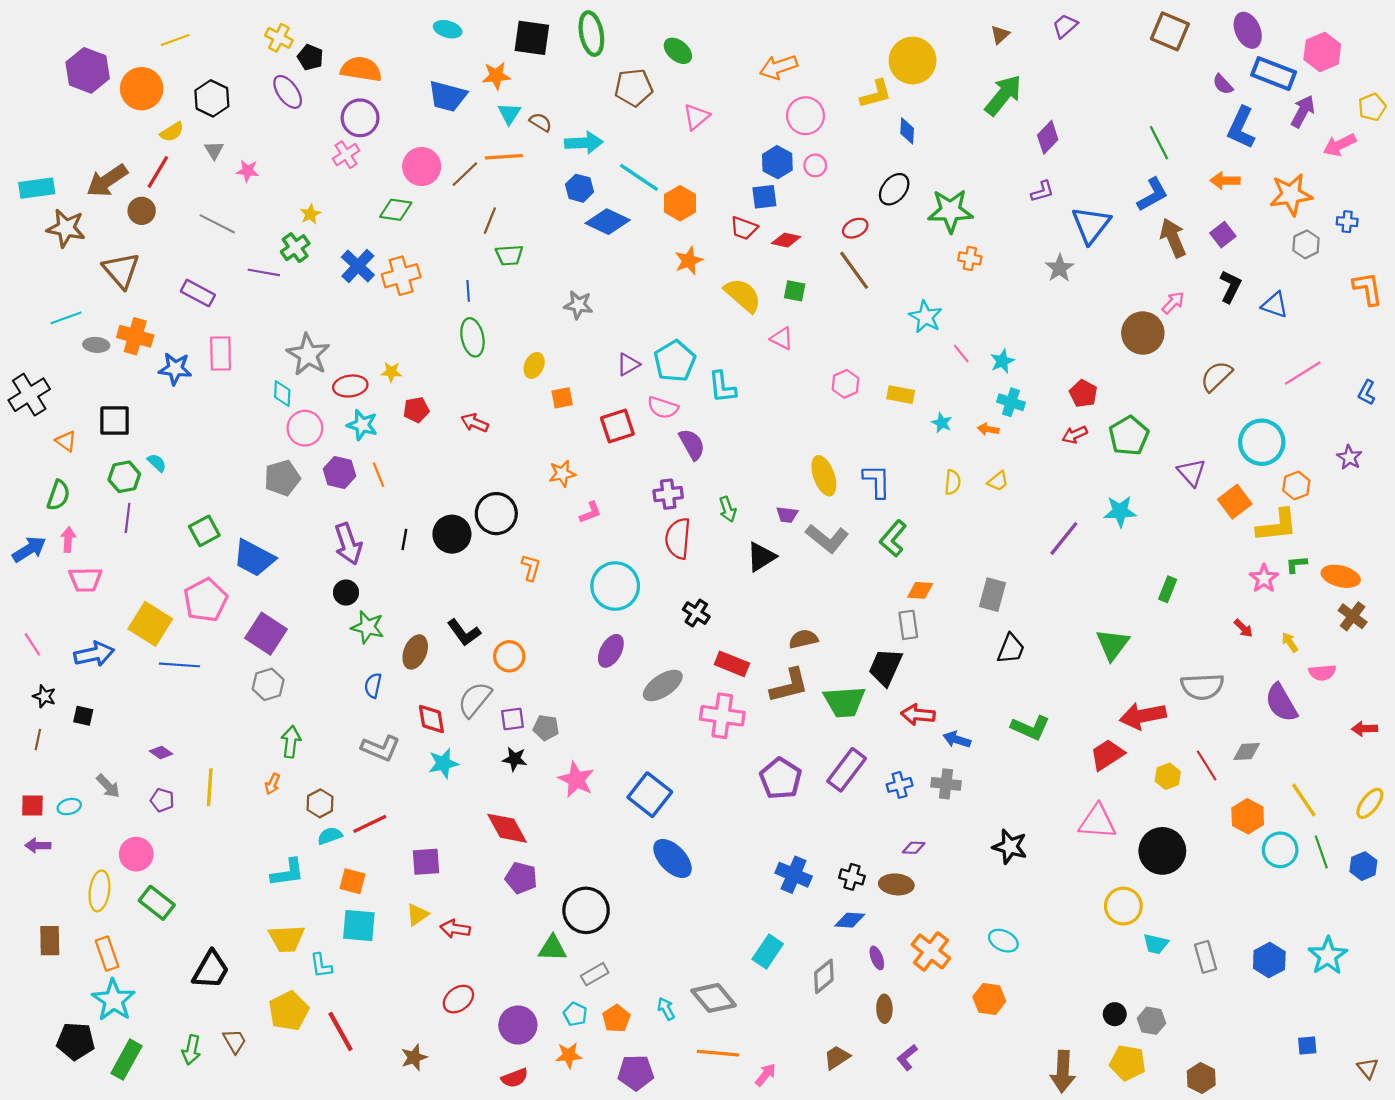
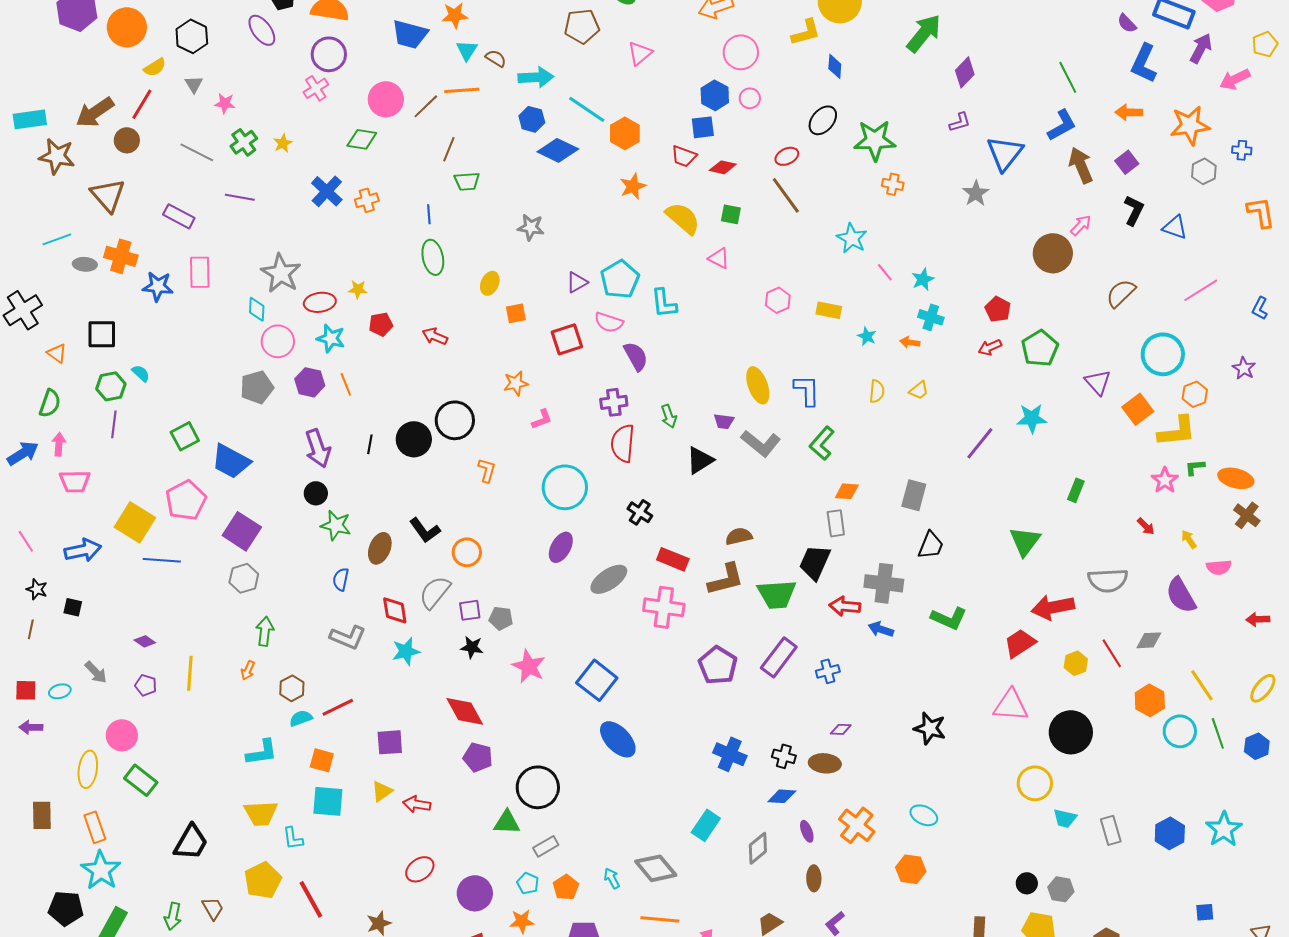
green cross: (295, 248) -> (244, 142), moved
orange cross: (401, 276) -> (367, 200), size x0.7
gray cross: (946, 784) -> (884, 583), moved, size x1.4

